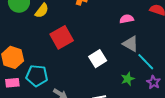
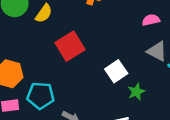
green star: (128, 79) -> (136, 92), moved

